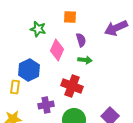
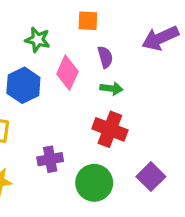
blue hexagon: (29, 70) -> (23, 85), moved
red cross: (72, 86) -> (110, 129), moved

